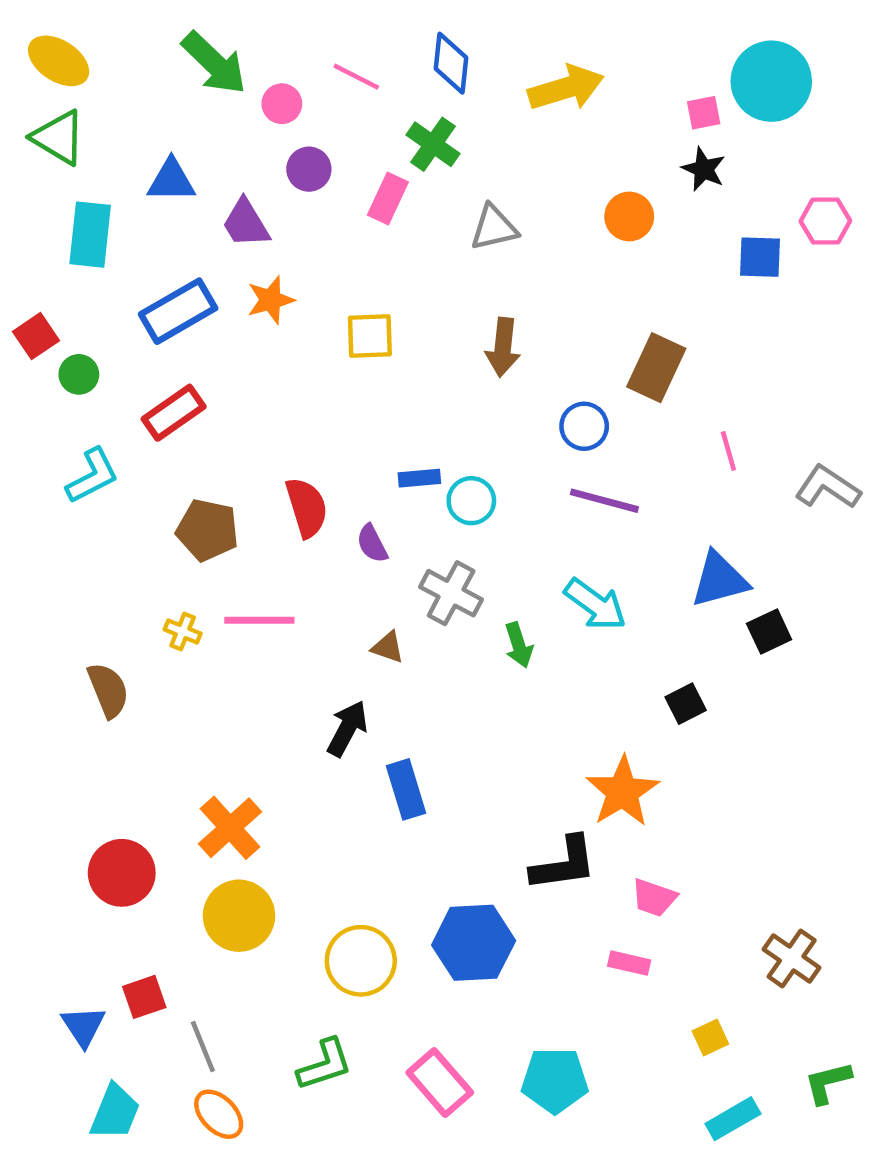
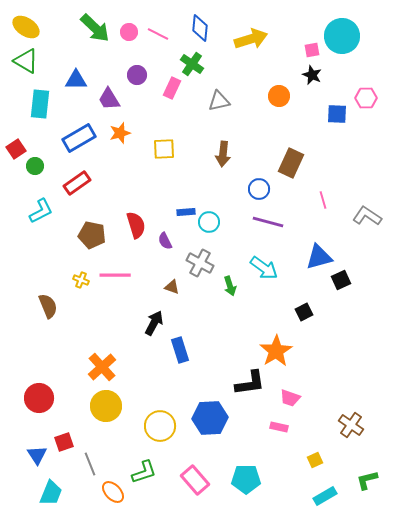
pink circle: (282, 104) -> (129, 32), moved
red circle: (122, 873) -> (39, 398), moved
orange ellipse: (219, 1114) -> (113, 492), moved

